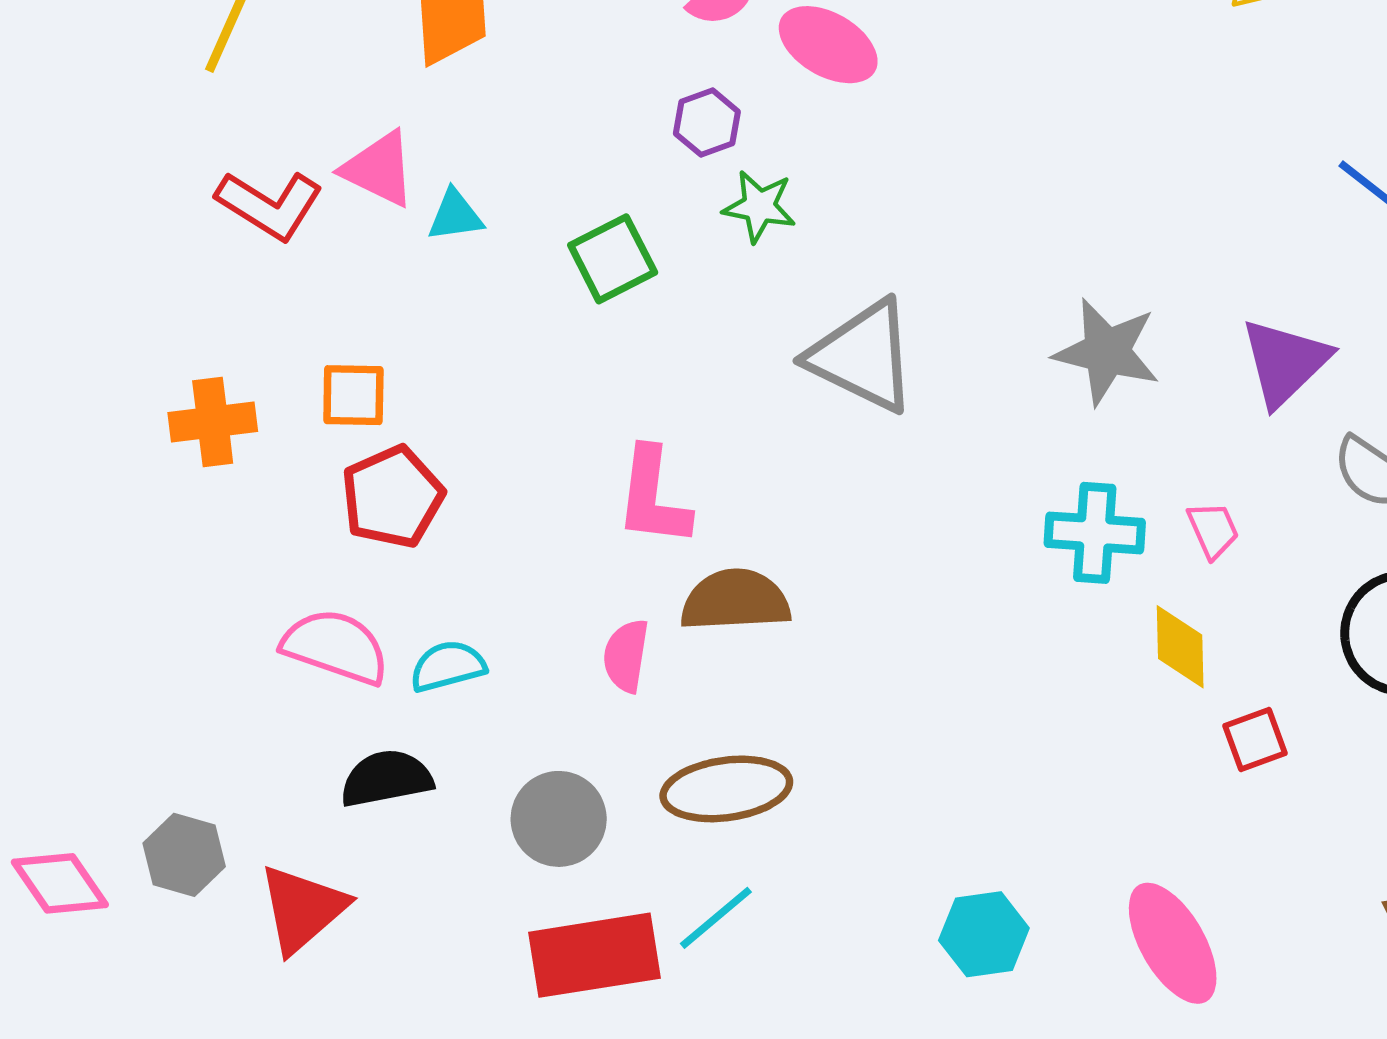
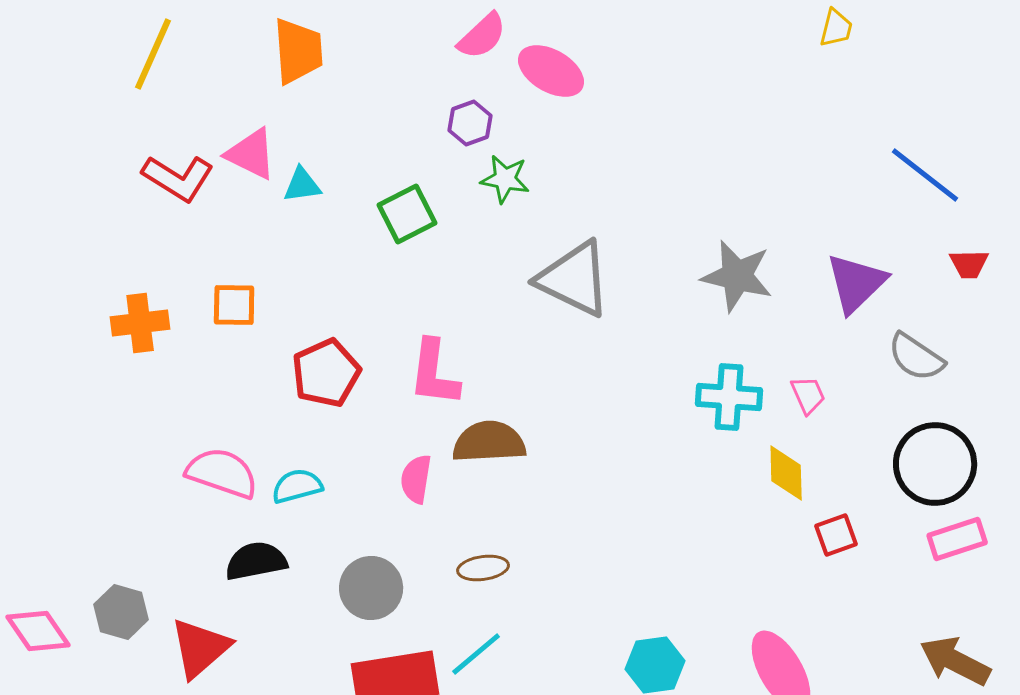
red pentagon: (392, 497) -> (326, 373), moved
brown ellipse: (726, 789) -> (483, 568), size x0.6

